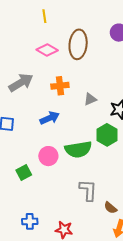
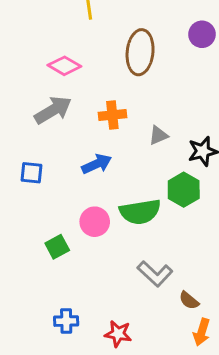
pink diamond: (47, 50) -> (64, 66), moved
gray L-shape: (88, 190) -> (155, 274), turned 130

